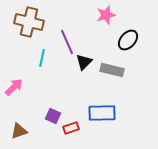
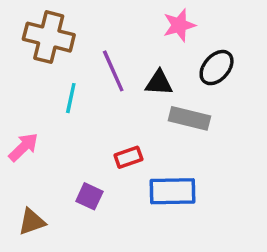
black triangle: (84, 62) -> (159, 83), moved, turned 48
red rectangle: (71, 128) -> (128, 157), moved

